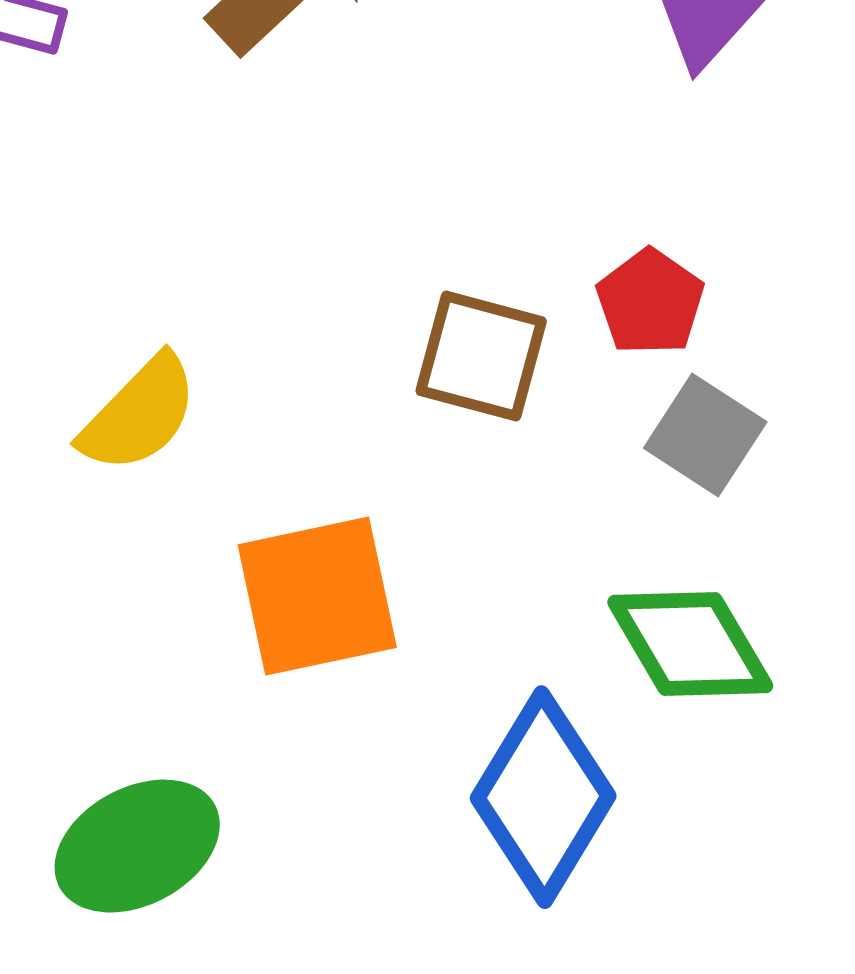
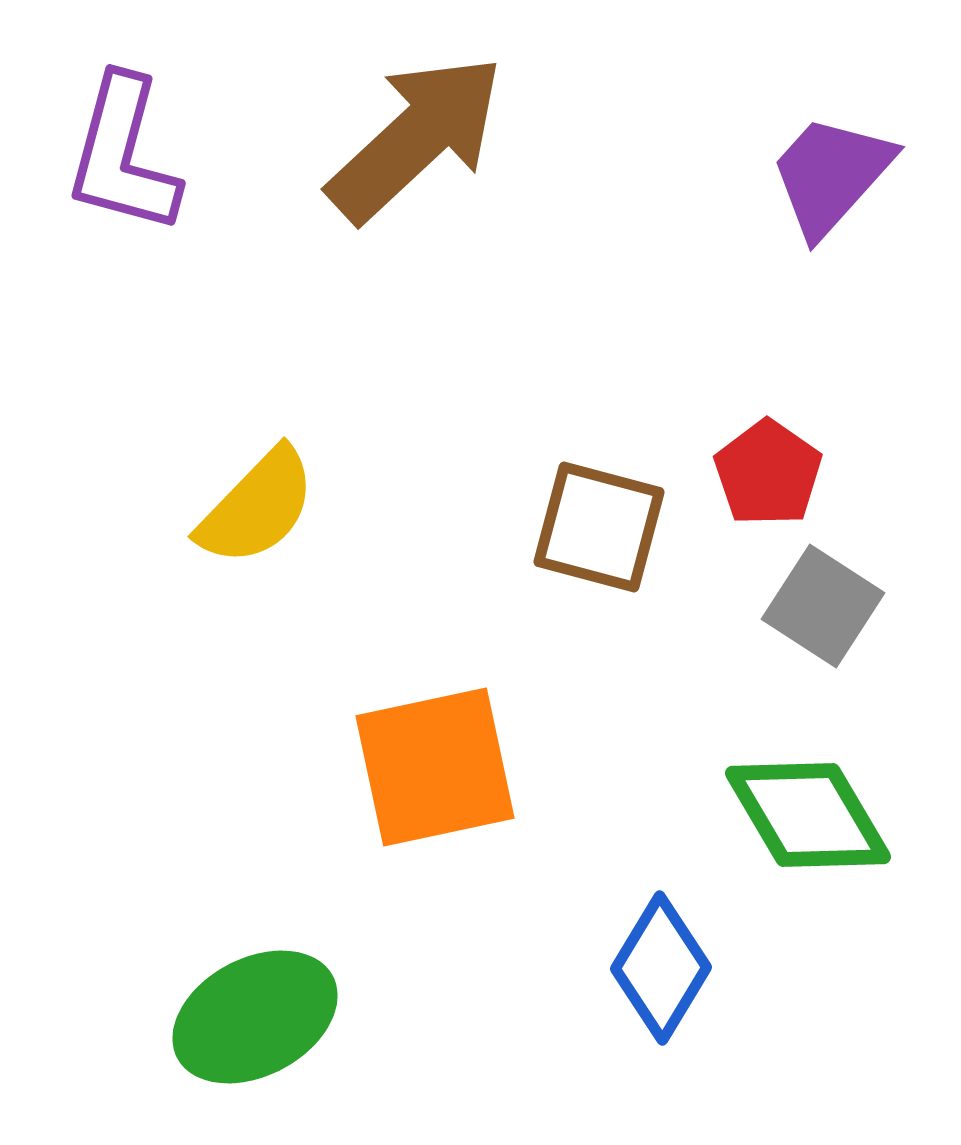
yellow semicircle: (139, 414) -> (257, 507), moved
blue diamond: (543, 797) -> (661, 968), size x0.7

